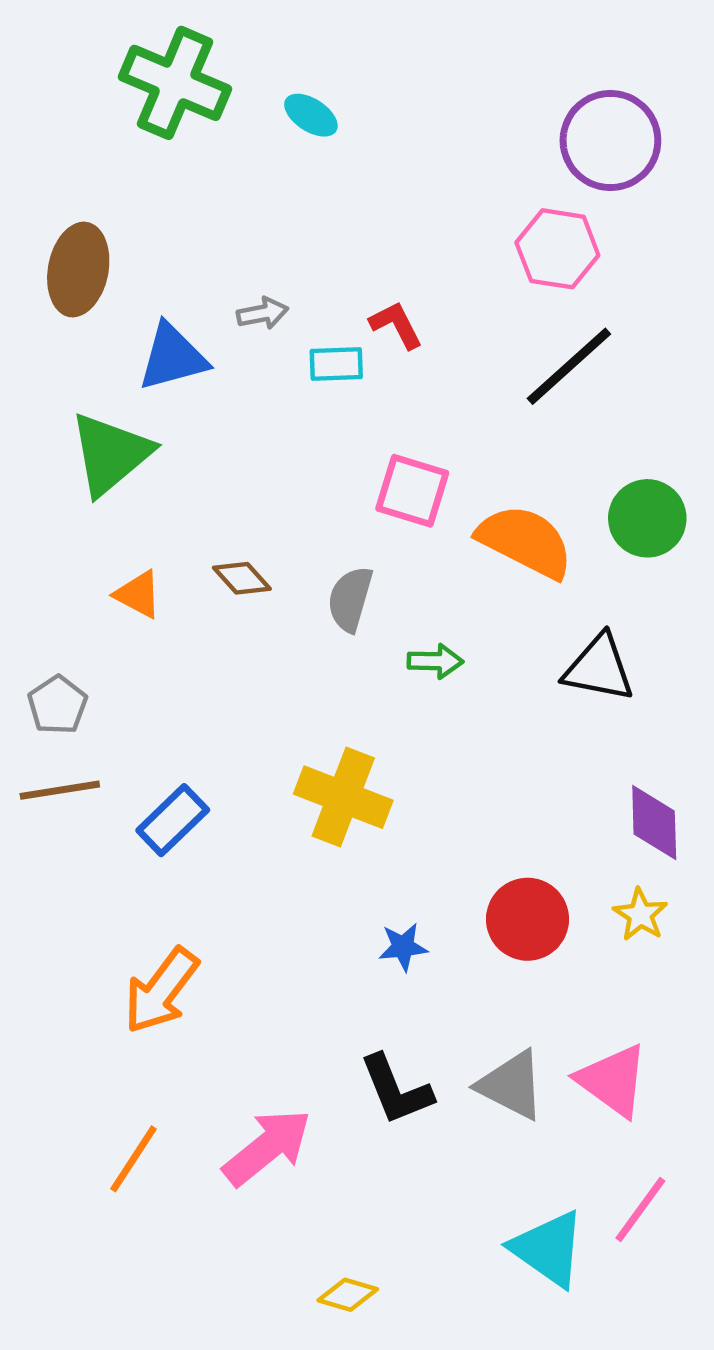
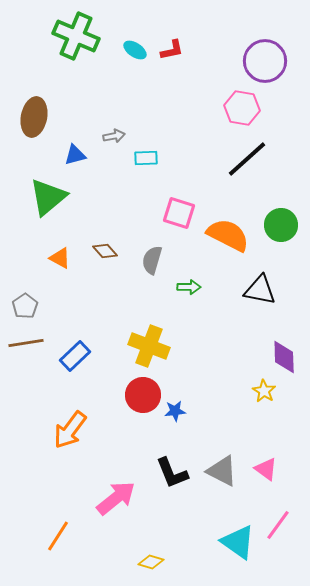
red L-shape: (396, 325) -> (172, 50), moved, turned 105
blue triangle: (173, 357) -> (75, 155), size x0.7
yellow star: (640, 915) -> (264, 391), moved
red circle: (527, 919) -> (143, 395), moved
pink triangle: (613, 1080) -> (266, 469), size x0.7
orange line: (134, 1159) -> (58, 536), moved

